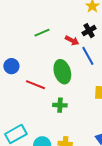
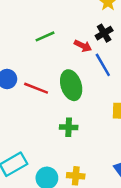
red line: (36, 85) -> (36, 88), moved

